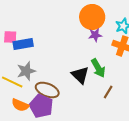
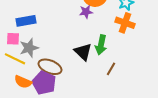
purple star: (95, 35) -> (86, 12), moved
pink square: (10, 37) -> (13, 39), moved
green arrow: (98, 68) -> (101, 45), turned 42

